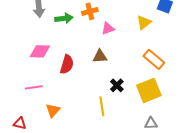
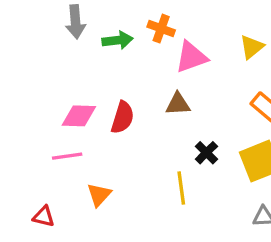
orange cross: (90, 11) -> (161, 29), turned 35
pink triangle: (108, 28) -> (191, 57), size x1.5
pink diamond: (40, 51) -> (79, 116), moved

